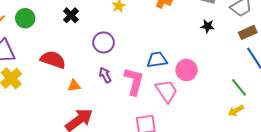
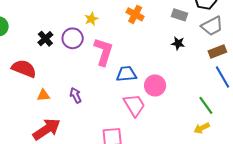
black cross: (71, 15) -> (45, 39), moved
purple circle: (104, 42) -> (73, 38), moved
purple arrow: (105, 75) -> (76, 95), moved
pink L-shape: (134, 81) -> (103, 52), moved

